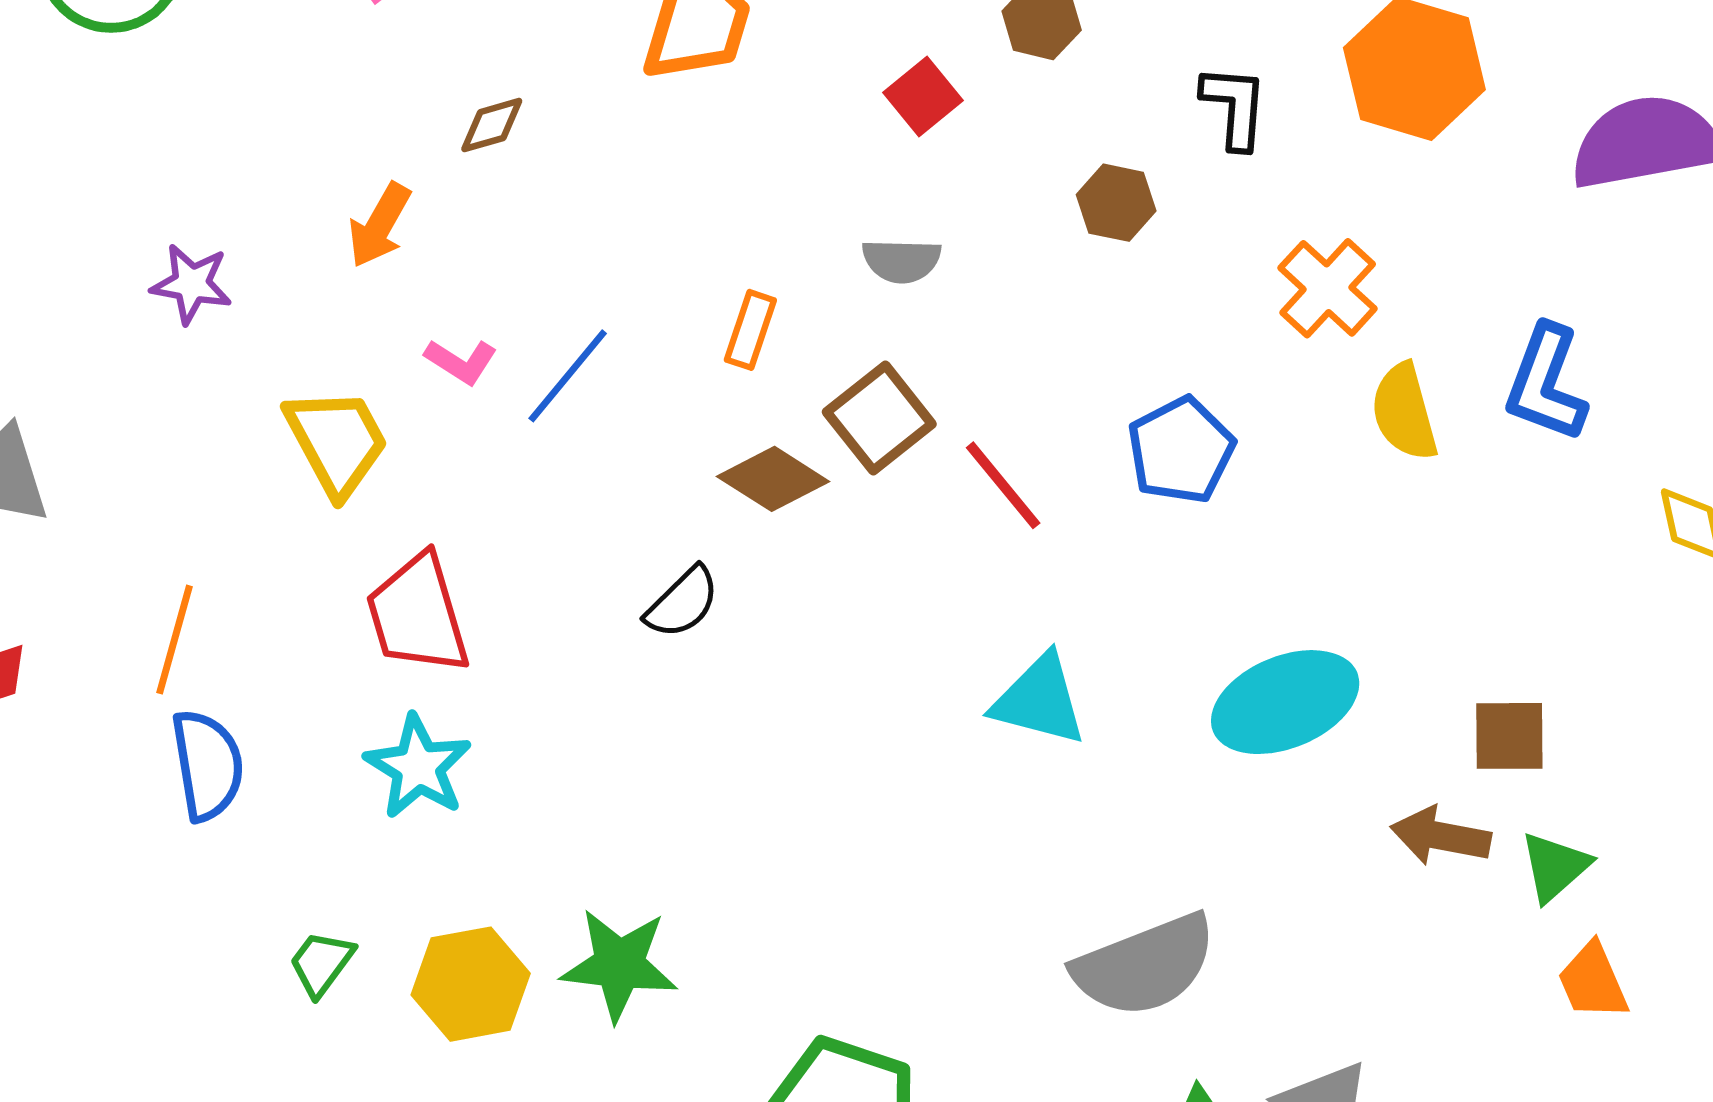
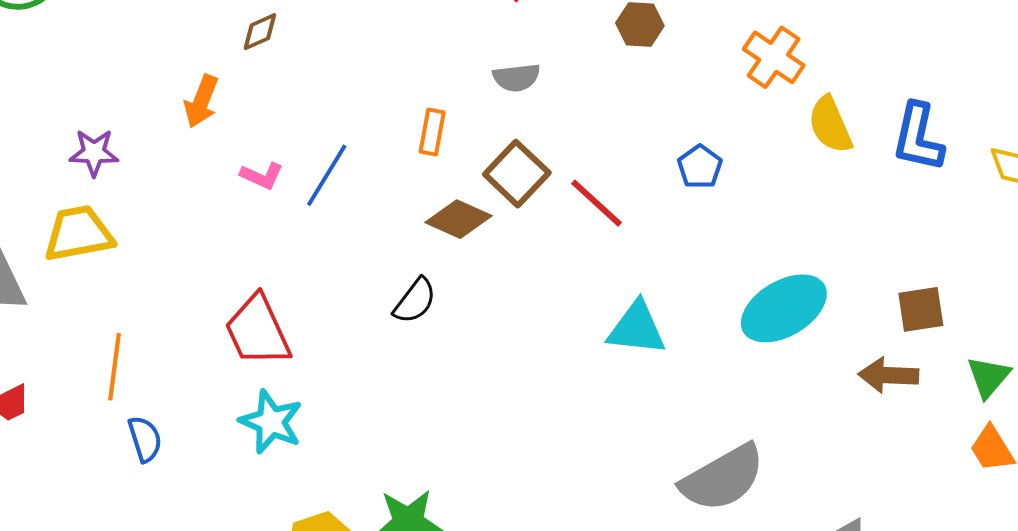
blue L-shape: (1546, 383) -> (918, 137), moved
yellow trapezoid: (337, 441) -> (78, 233), moved, turned -64
blue pentagon: (1181, 450) -> (700, 167), size x0.7
blue semicircle: (207, 765) -> (145, 439), size x0.7
green triangle: (1555, 867) -> (988, 377), moved

